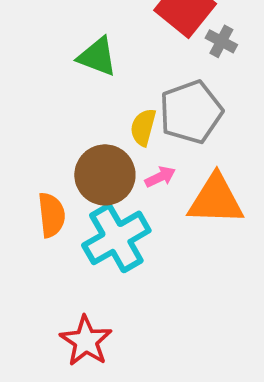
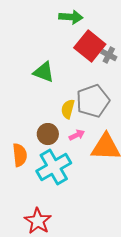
gray cross: (221, 41) -> (109, 55), moved
brown circle: (105, 175) -> (48, 134), size x0.7

